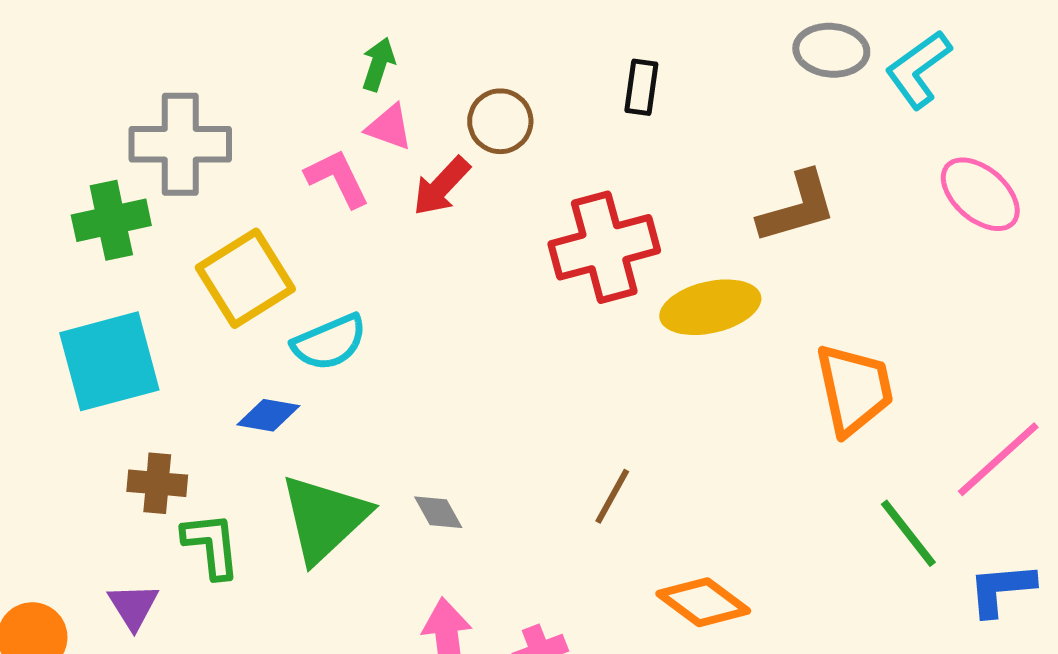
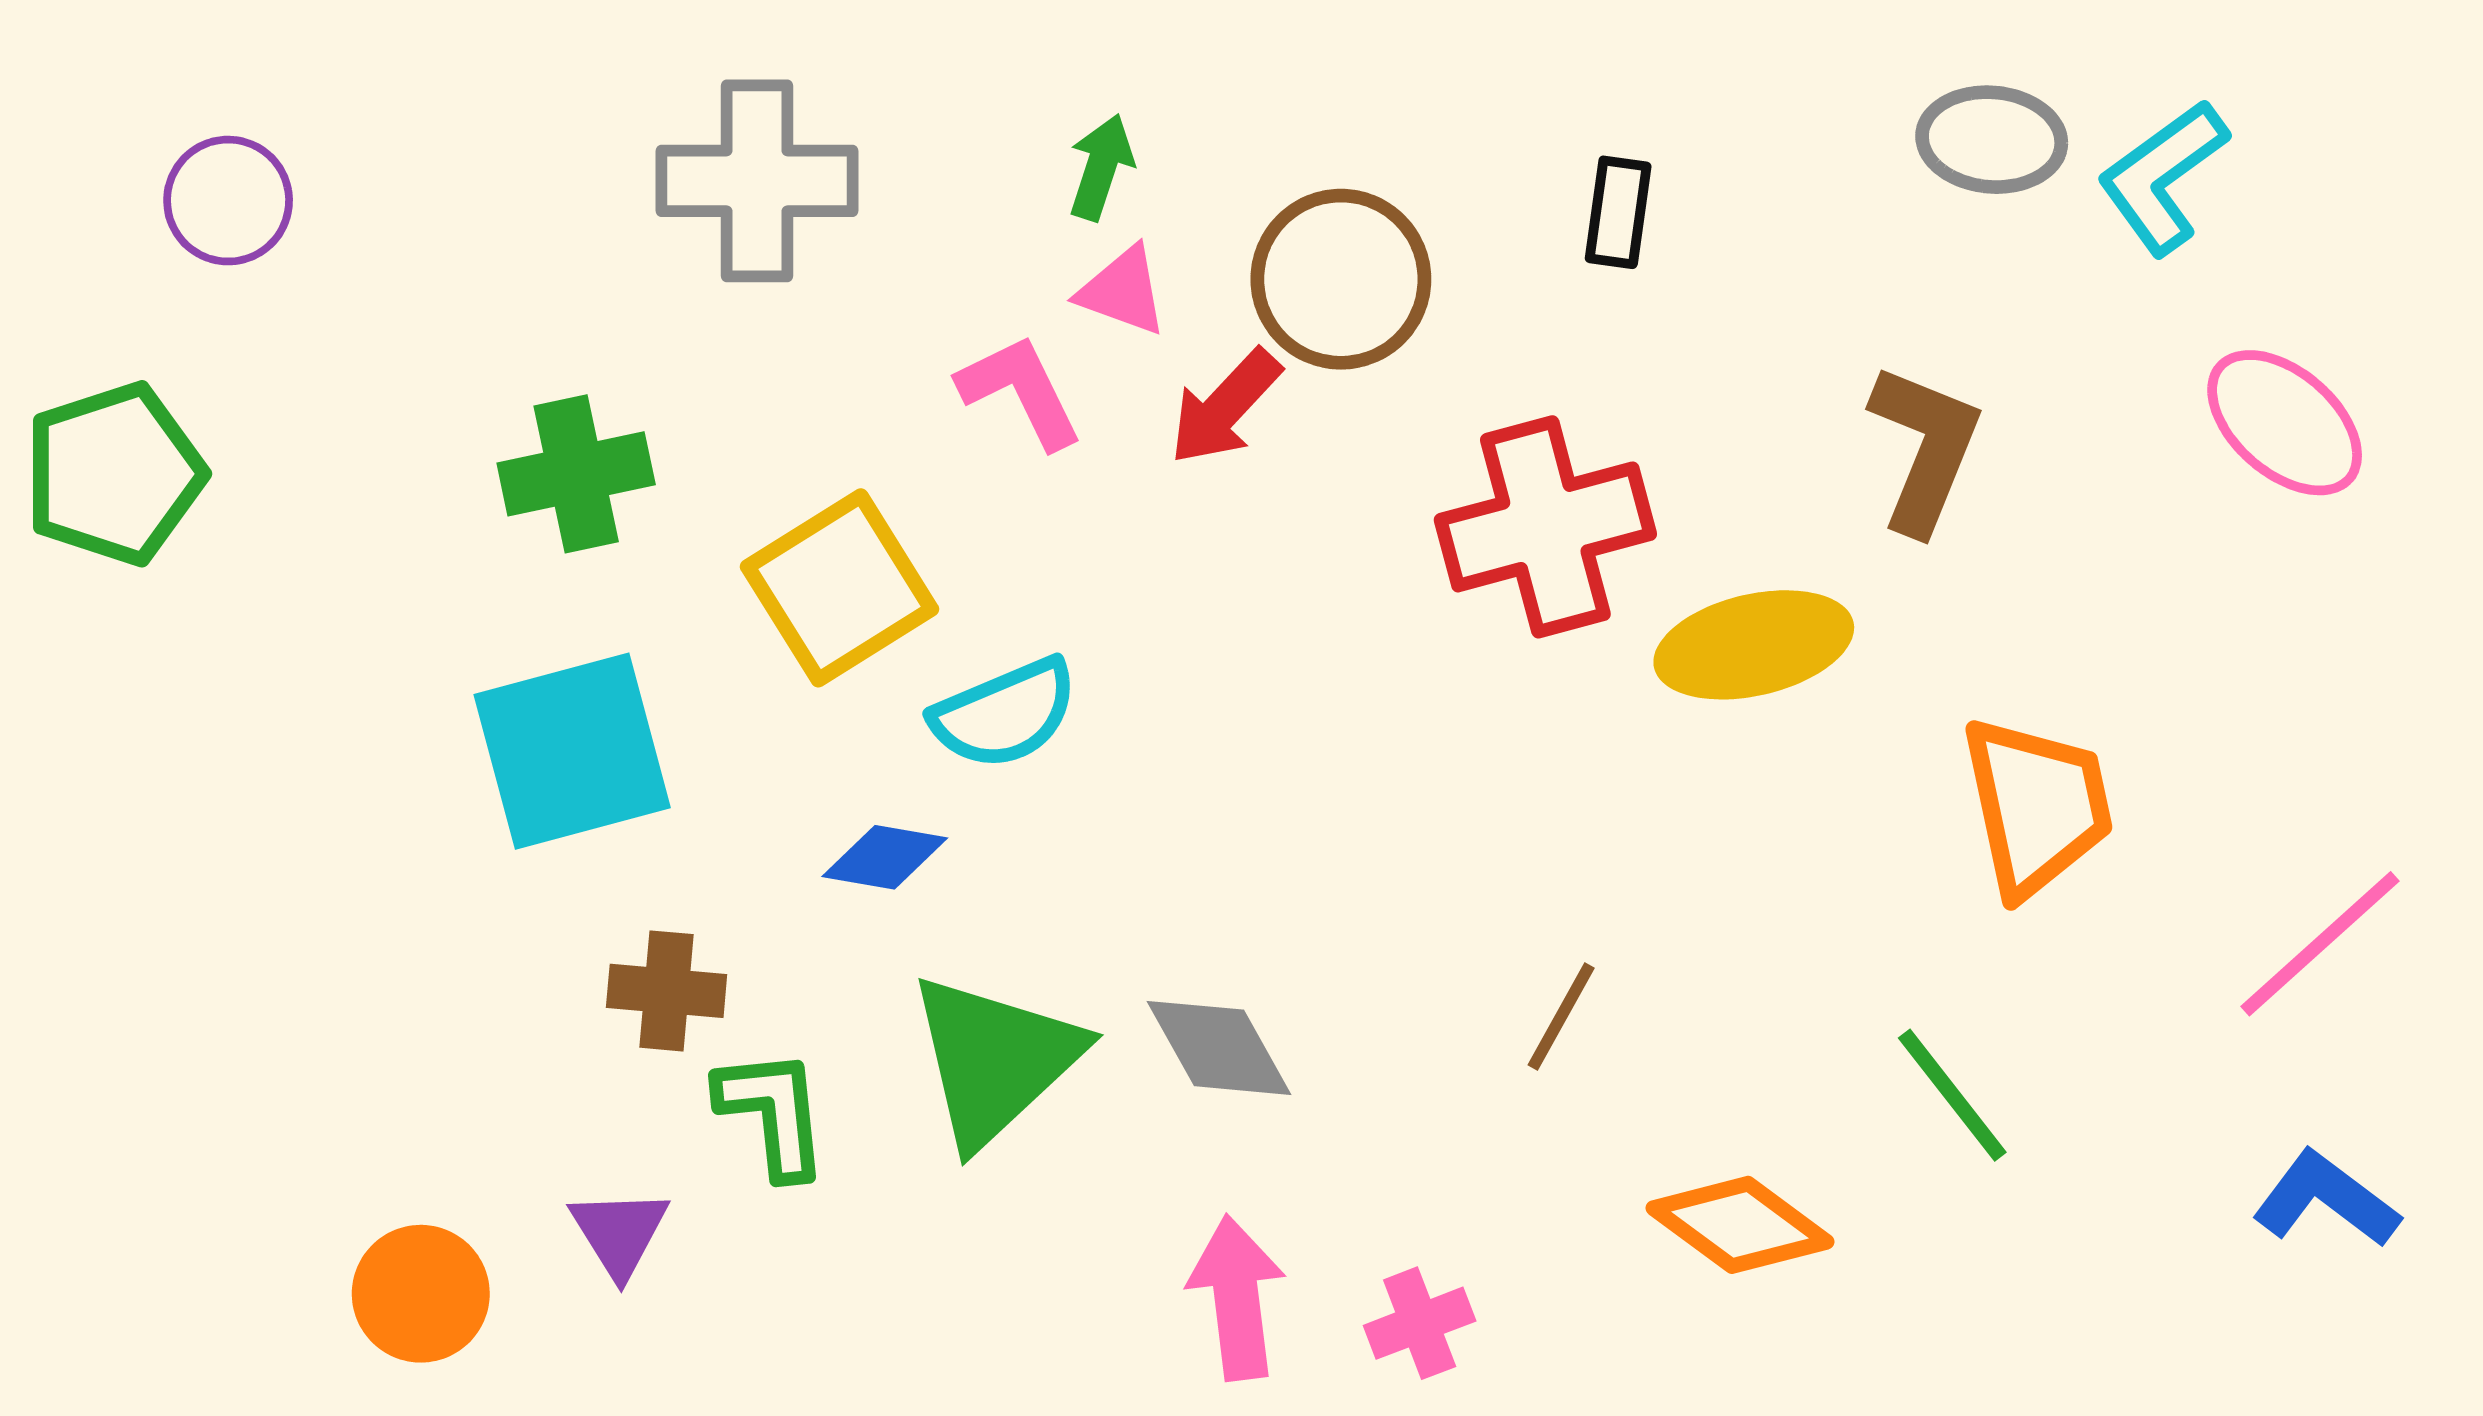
brown circle: (500, 121) -> (1341, 279), size x1.4
gray cross: (180, 144) -> (757, 181), moved
brown L-shape: (797, 207) -> (1925, 448), turned -52
gray diamond: (438, 512) -> (1219, 1048), size x1.5
green line: (908, 533) -> (1952, 1095), moved
blue L-shape: (1001, 589) -> (2326, 1199), turned 42

